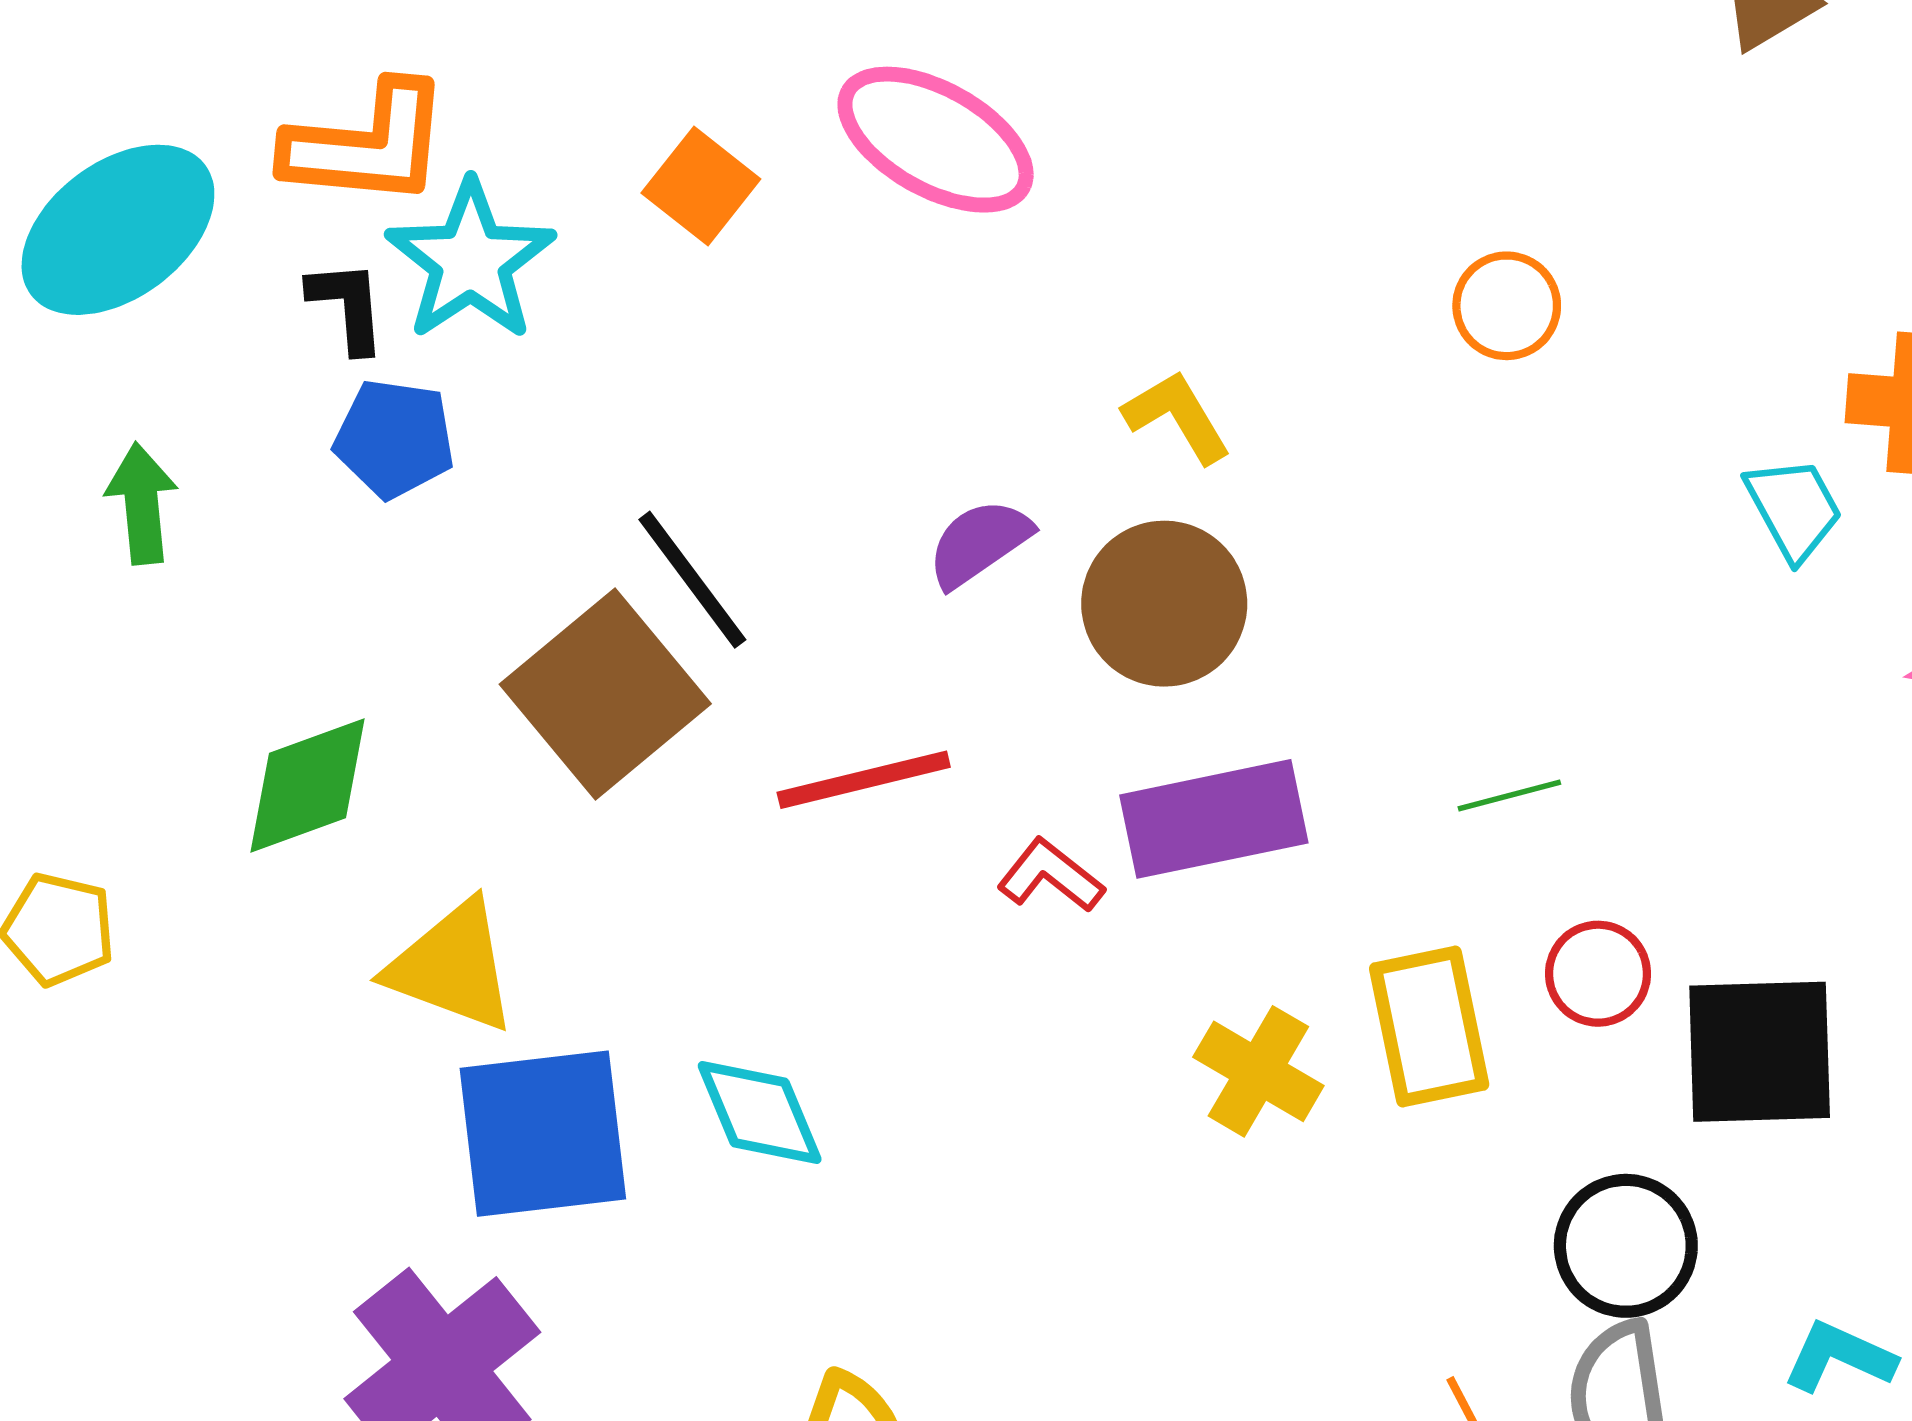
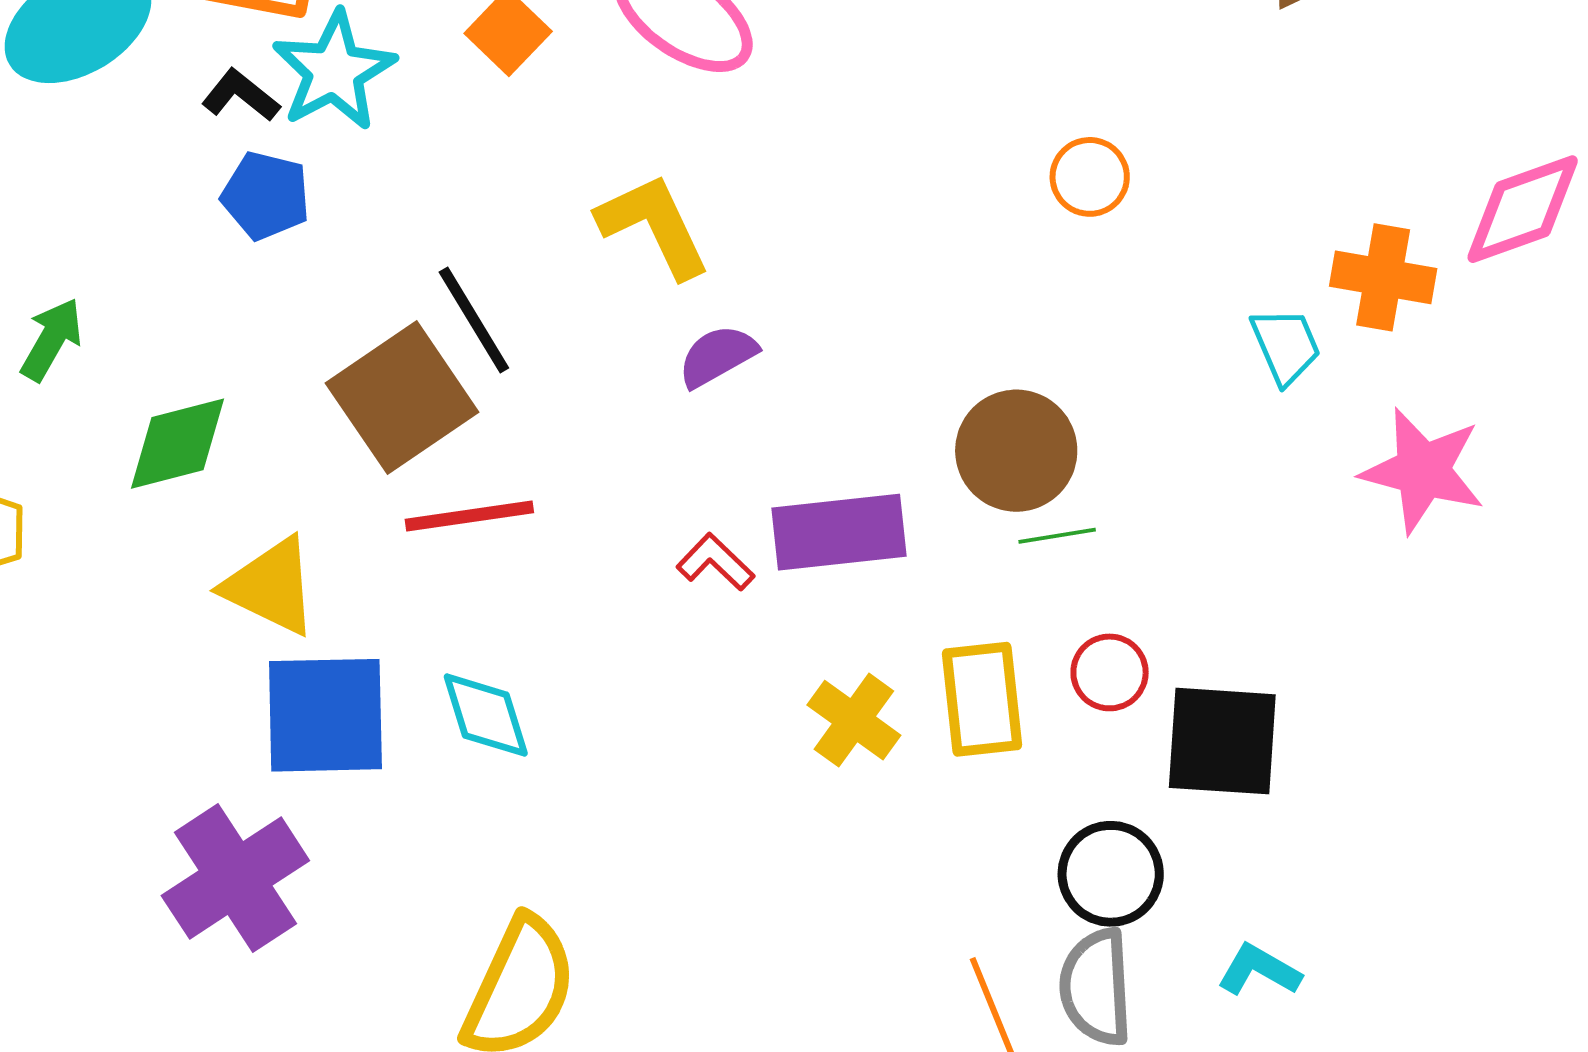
black L-shape: (347, 306) -> (241, 95), turned -52
yellow L-shape: (1177, 417) -> (654, 226), moved, size x1.5
green arrow: (142, 504) -> (52, 339), moved, turned 30
purple semicircle: (979, 543) -> (717, 356), moved
brown circle: (1164, 604) -> (1016, 451), moved
red line: (864, 780) -> (469, 516), moved

